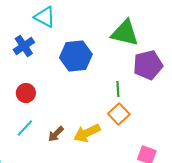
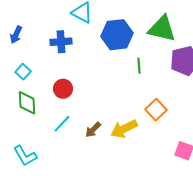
blue cross: (24, 46) -> (61, 42), turned 30
blue hexagon: (76, 56) -> (117, 35), moved
green line: (118, 89) -> (139, 66), moved

